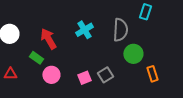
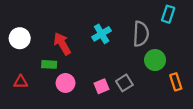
green rectangle: (36, 58) -> (49, 64), turned -32

